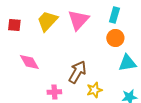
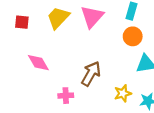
yellow star: (94, 90) -> (123, 93), moved

